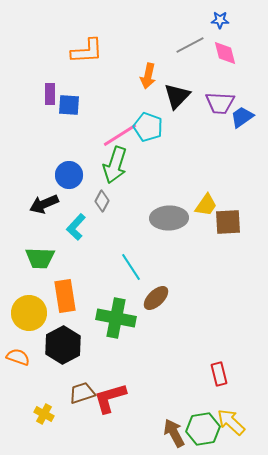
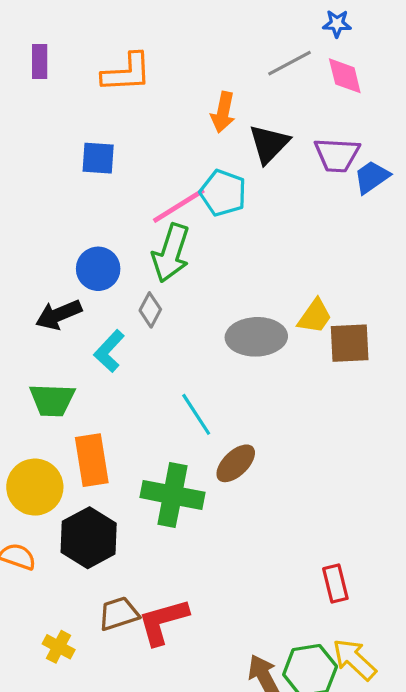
purple rectangle: (50, 94) -> (40, 62), moved

